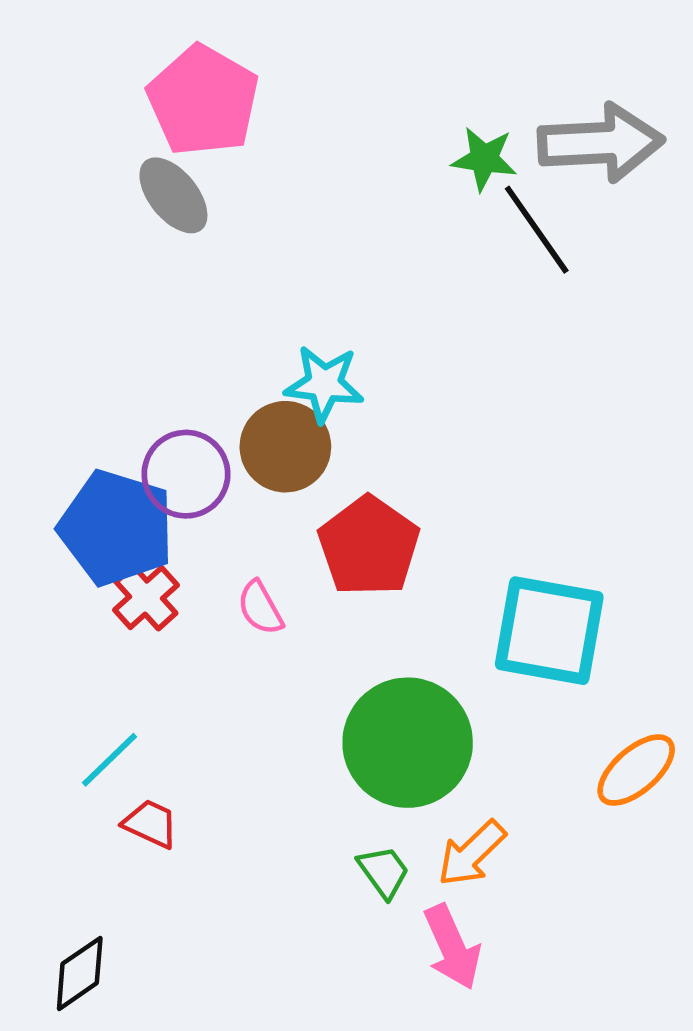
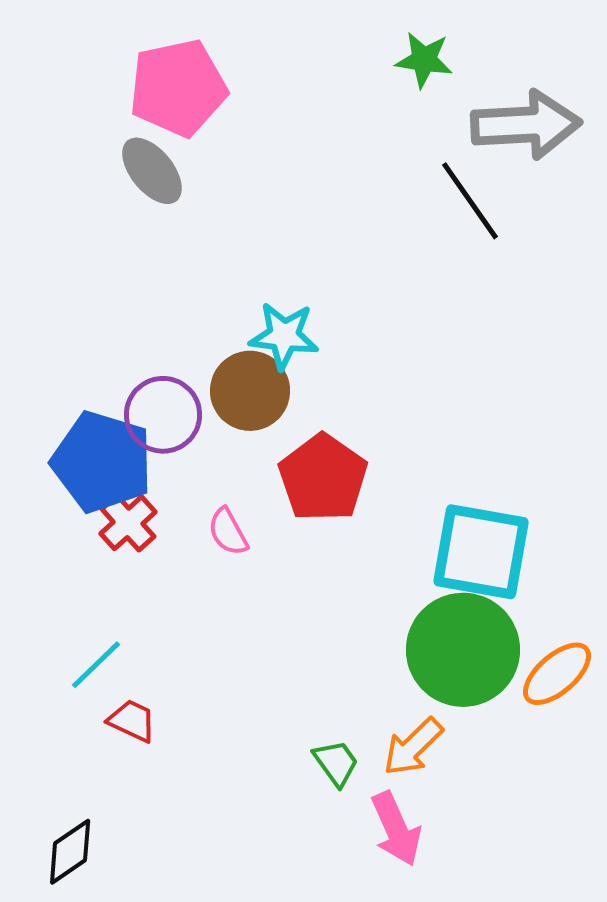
pink pentagon: (203, 101) -> (178, 88), turned 30
green star: (484, 159) -> (424, 60), moved
green circle: (408, 743) -> (463, 650), moved

